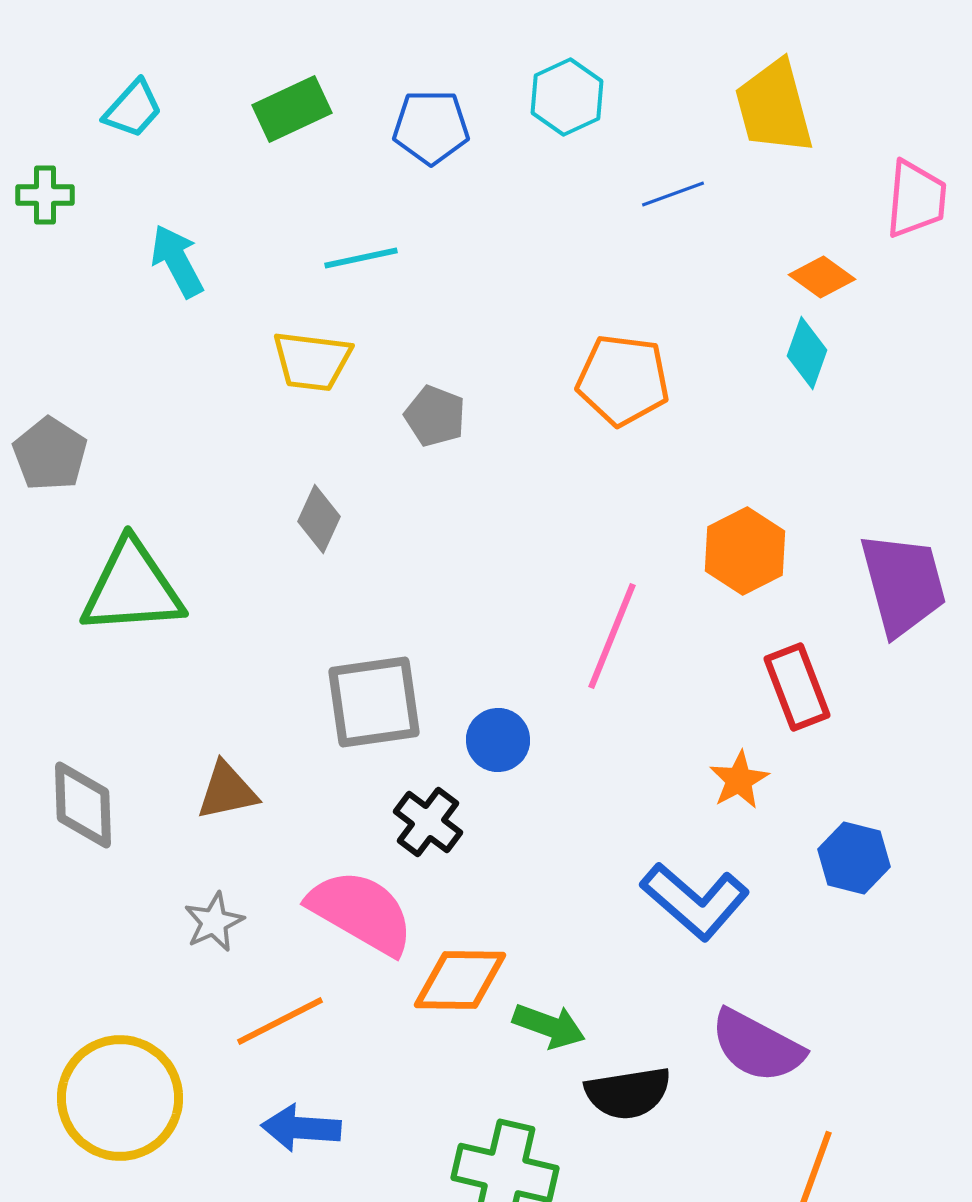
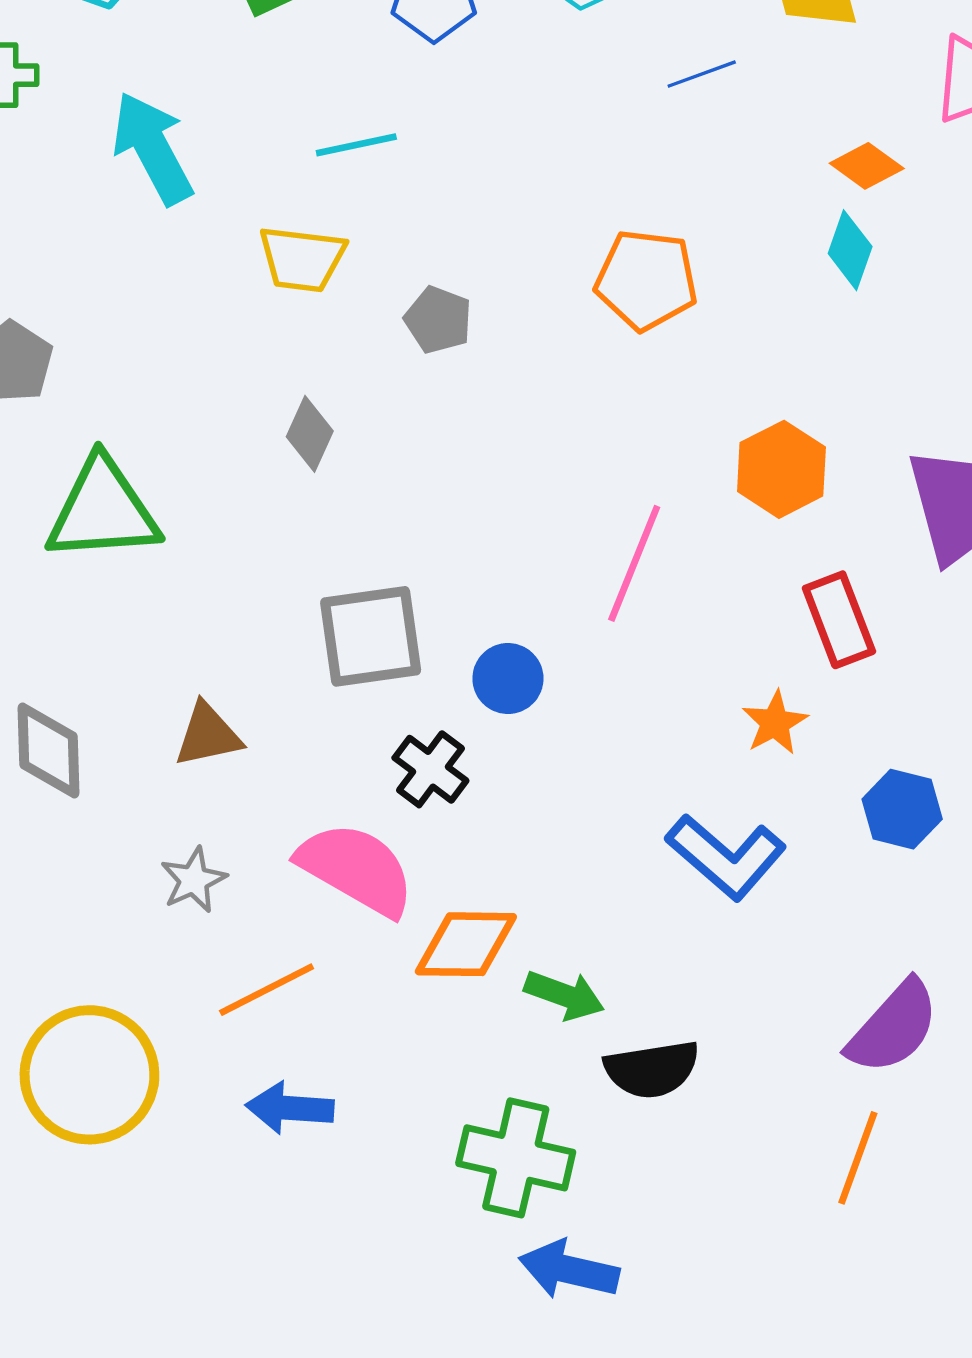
cyan arrow: (177, 261) -> (153, 148), size x1.4
purple semicircle: (757, 1046) -> (893, 1027), moved, turned -76

